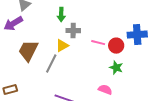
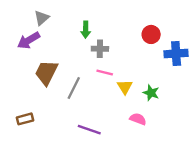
pink line: (98, 43) -> (105, 73), moved
yellow triangle: (62, 46) -> (125, 87), moved, turned -32
red circle: (116, 46) -> (151, 34), moved

